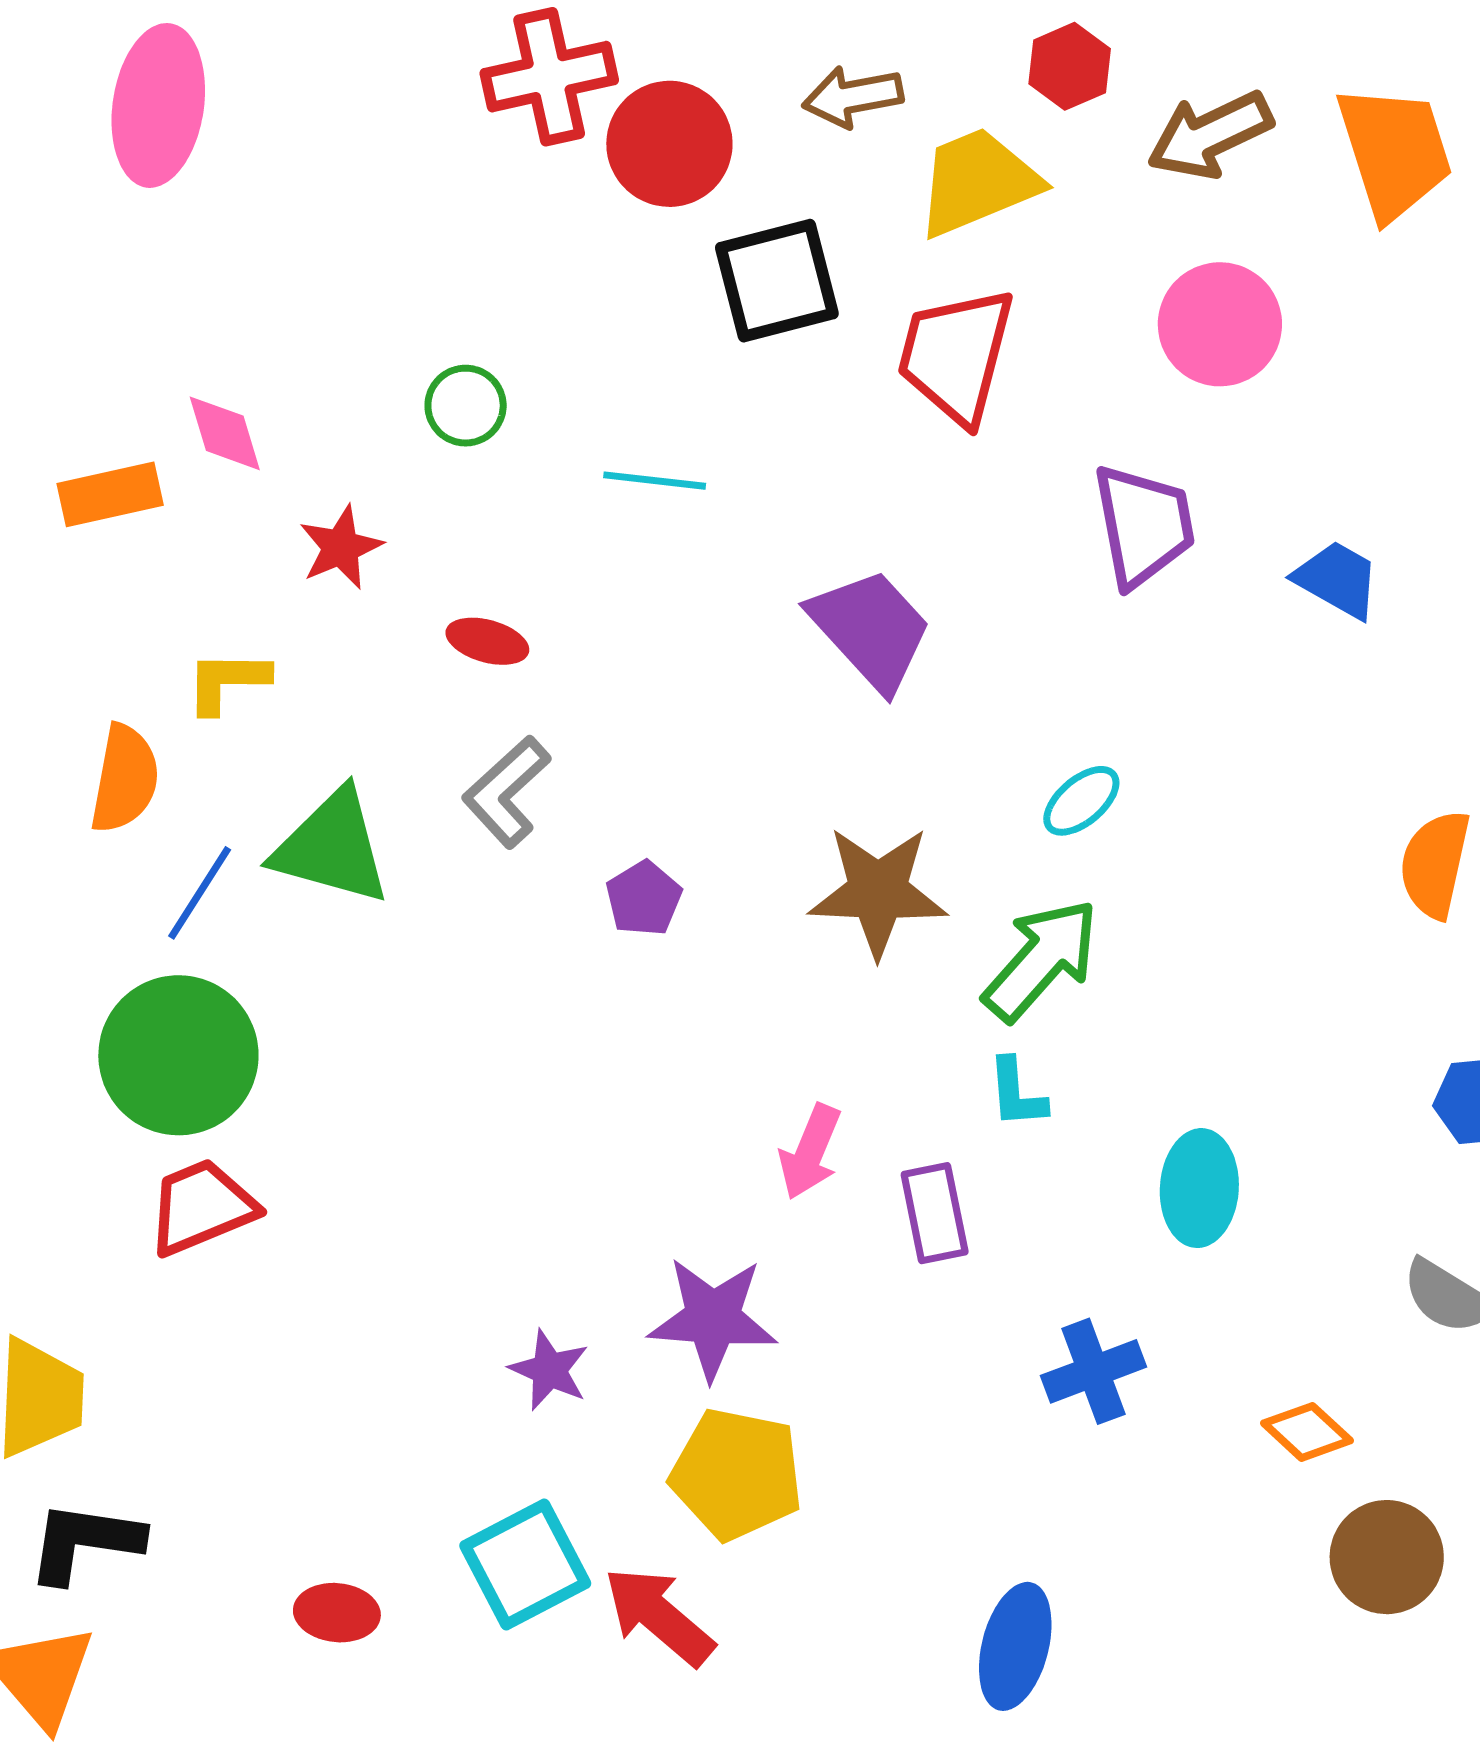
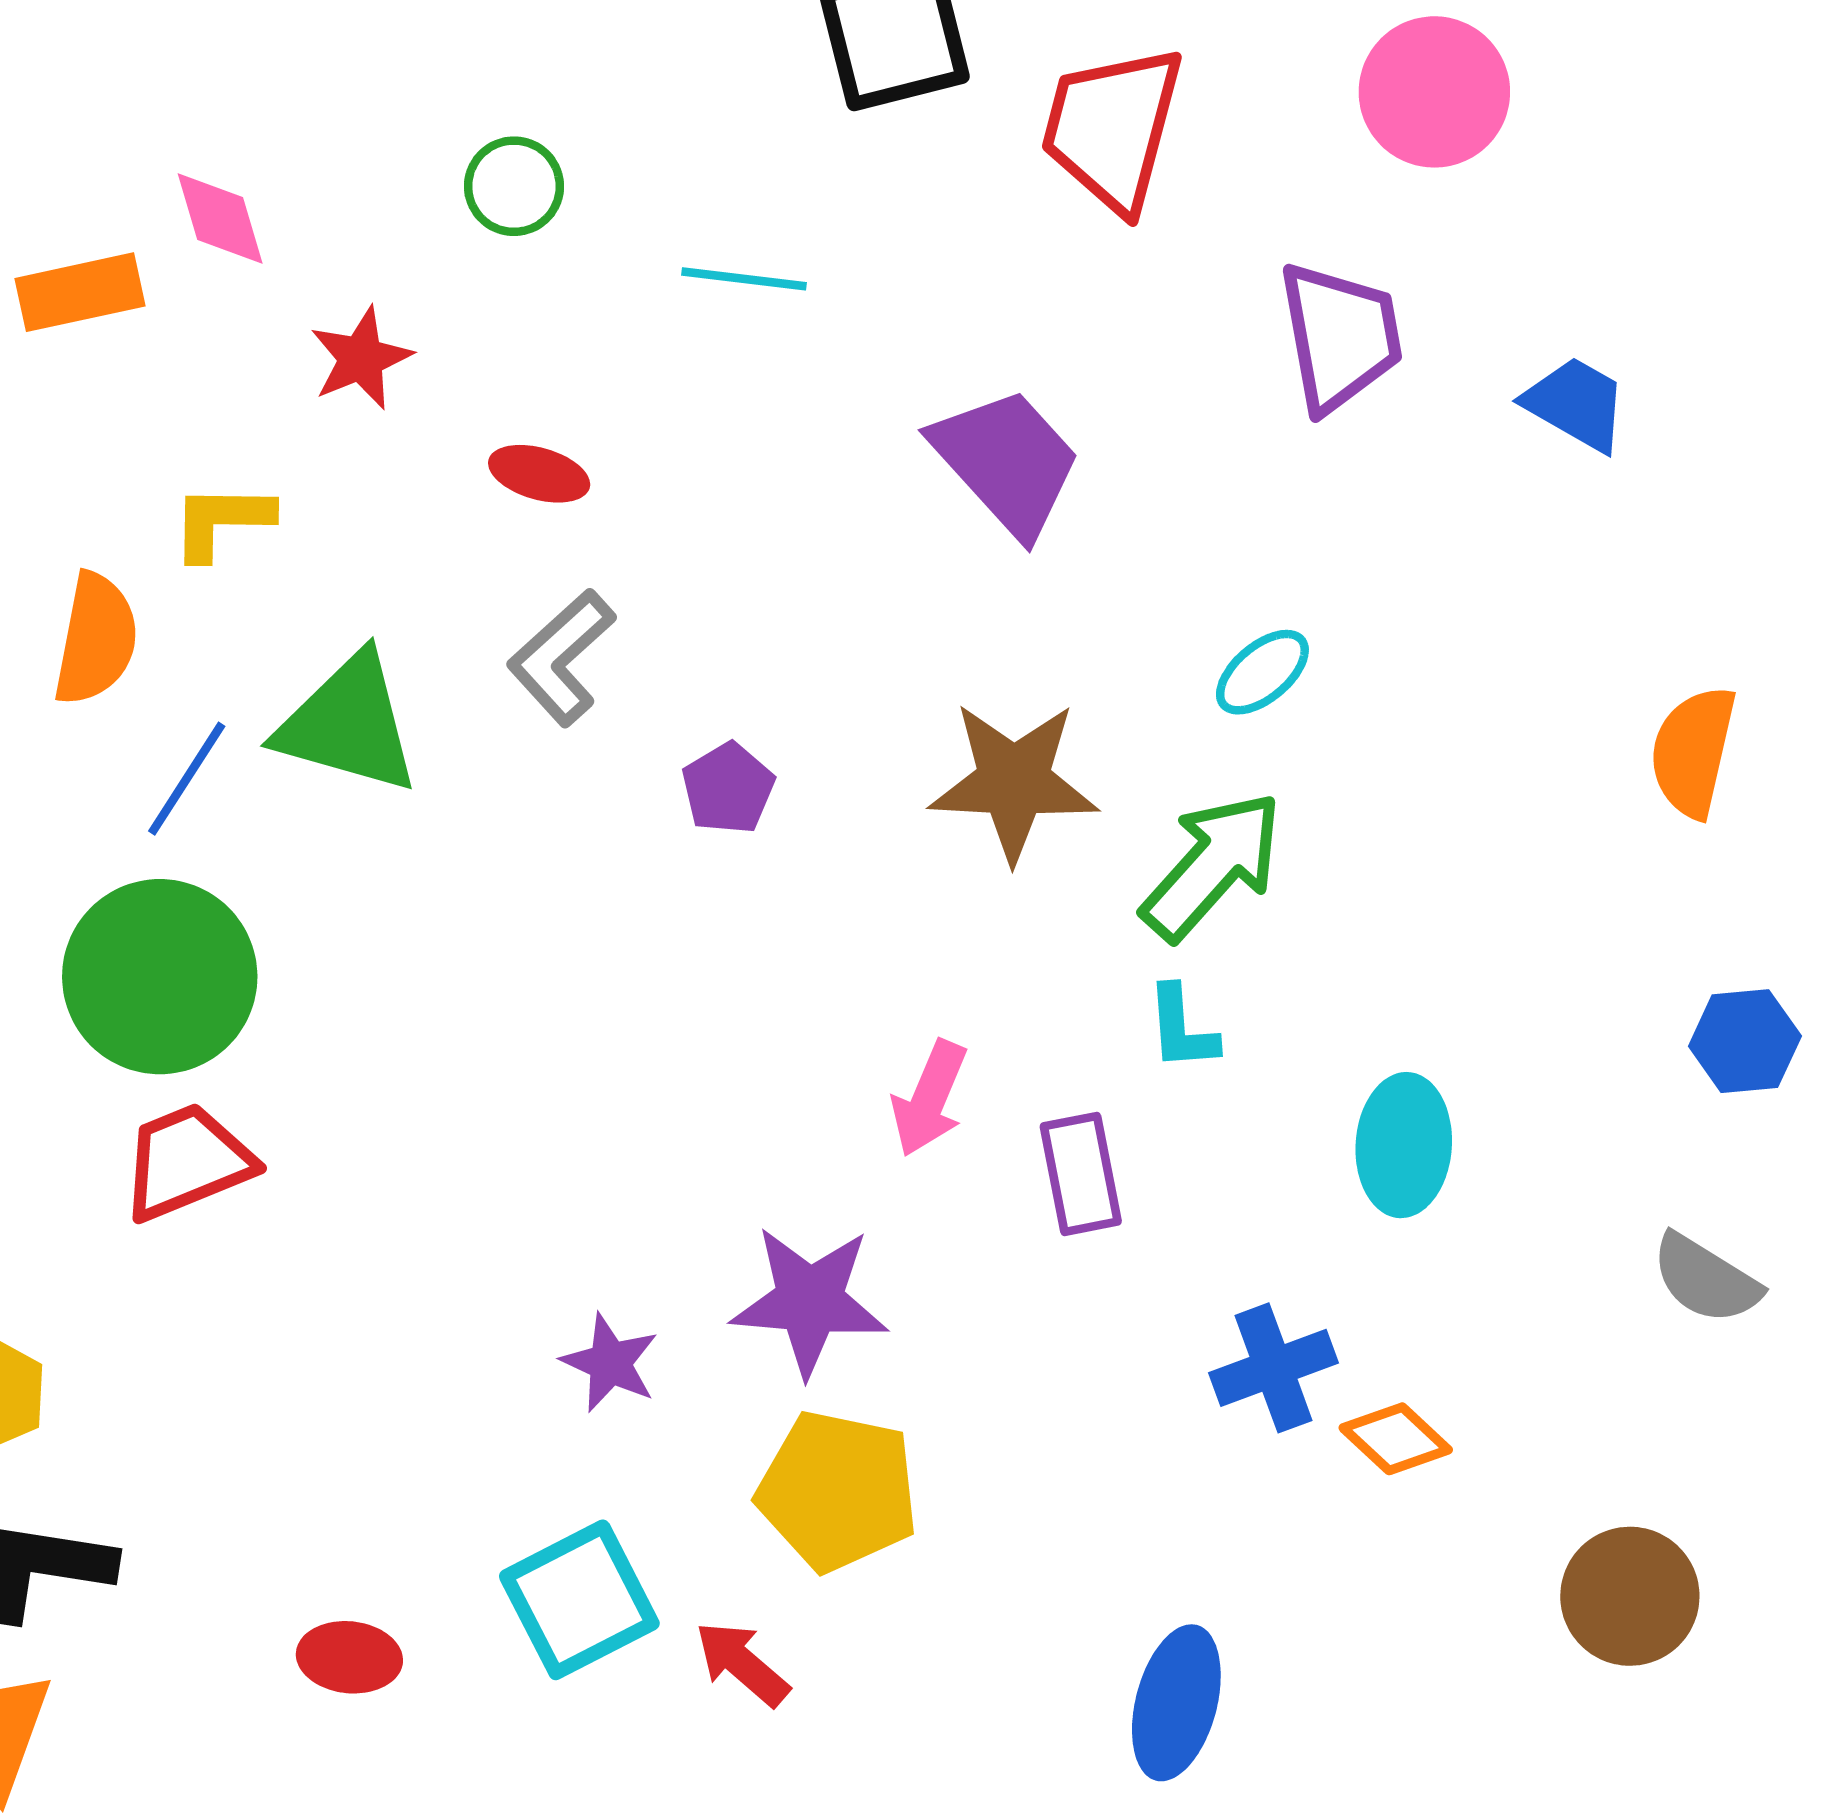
orange diamond: (1307, 1432) -> (1396, 1439), moved
red arrow: (659, 1616) -> (742, 1664), size x0.7

